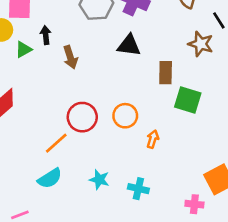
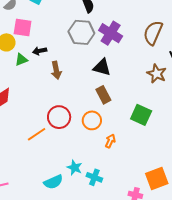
black arrow: (46, 35) -> (40, 51), turned -104
brown rectangle: (166, 73) -> (103, 95), moved, turned -36
cyan semicircle: (50, 178) -> (53, 182), moved
cyan star: (99, 180) -> (74, 168), moved

